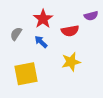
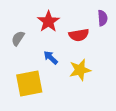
purple semicircle: (91, 16) -> (103, 18), turned -80
blue arrow: (41, 42) -> (51, 58), moved

